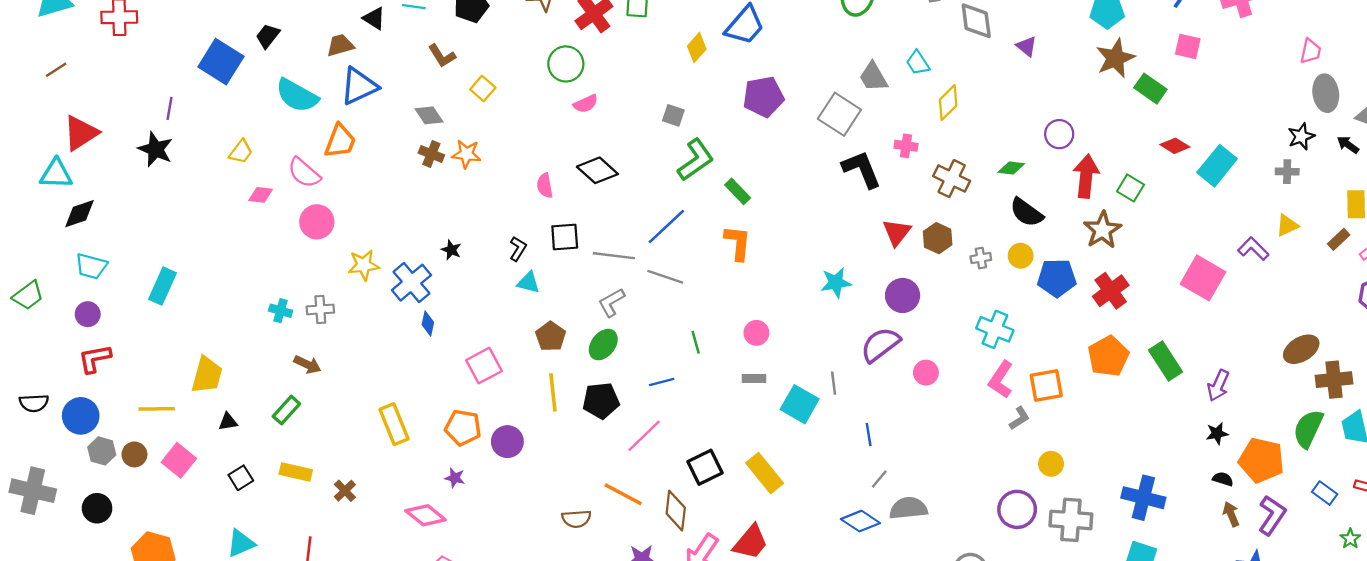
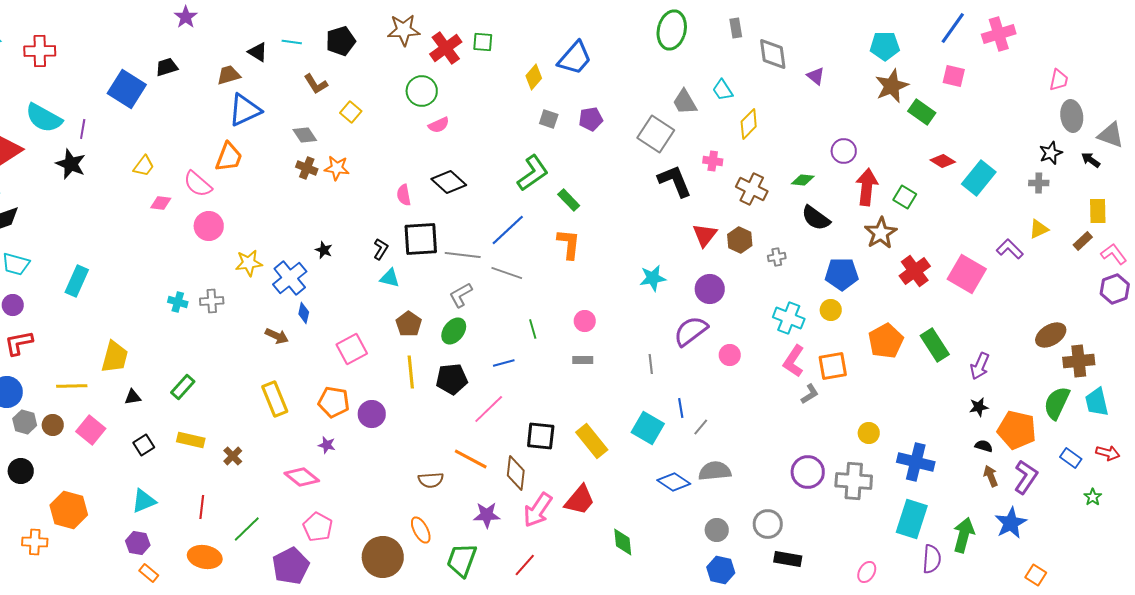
black trapezoid: (268, 36) -> (167, 67), turned 35
cyan semicircle: (297, 96) -> (44, 118), moved
purple pentagon: (763, 97) -> (591, 119), size x0.7
gray square: (673, 115) -> (549, 119), moved
black square: (565, 237) -> (421, 239), size x1.4
yellow circle: (1021, 256) -> (831, 310), moved
red cross: (1111, 291) -> (915, 271), moved
brown arrow: (307, 364) -> (277, 336), moved
cyan square: (800, 404) -> (648, 428), moved
yellow circle: (1051, 464) -> (869, 433), moved
black square: (705, 467) -> (541, 436), turned 32
gray line: (879, 479) -> (701, 427), moved

